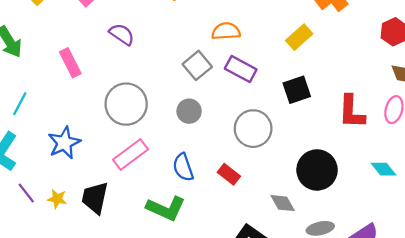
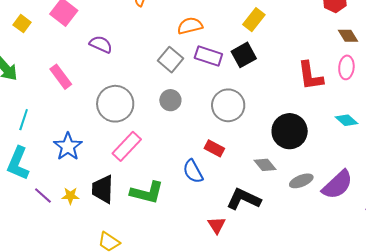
black square: (297, 90) -> (244, 55), moved
blue semicircle: (183, 167) -> (193, 171), moved
green L-shape: (166, 208) -> (147, 193), moved

